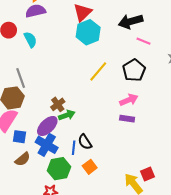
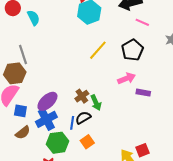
brown cross: (58, 104) -> (82, 96), moved
green arrow: (67, 115) -> (96, 103), moved, turned 84
purple rectangle: (127, 119) -> (143, 93), moved
black semicircle: (85, 142) -> (83, 118), turned 91
blue cross: (47, 145) -> (46, 119), turned 30

